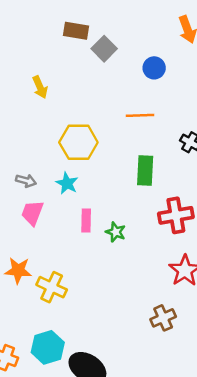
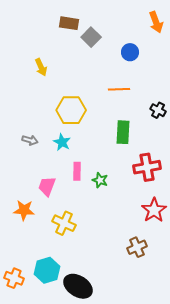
pink trapezoid: (32, 213) -> (47, 186), moved
yellow cross: (52, 287) -> (64, 223), moved

